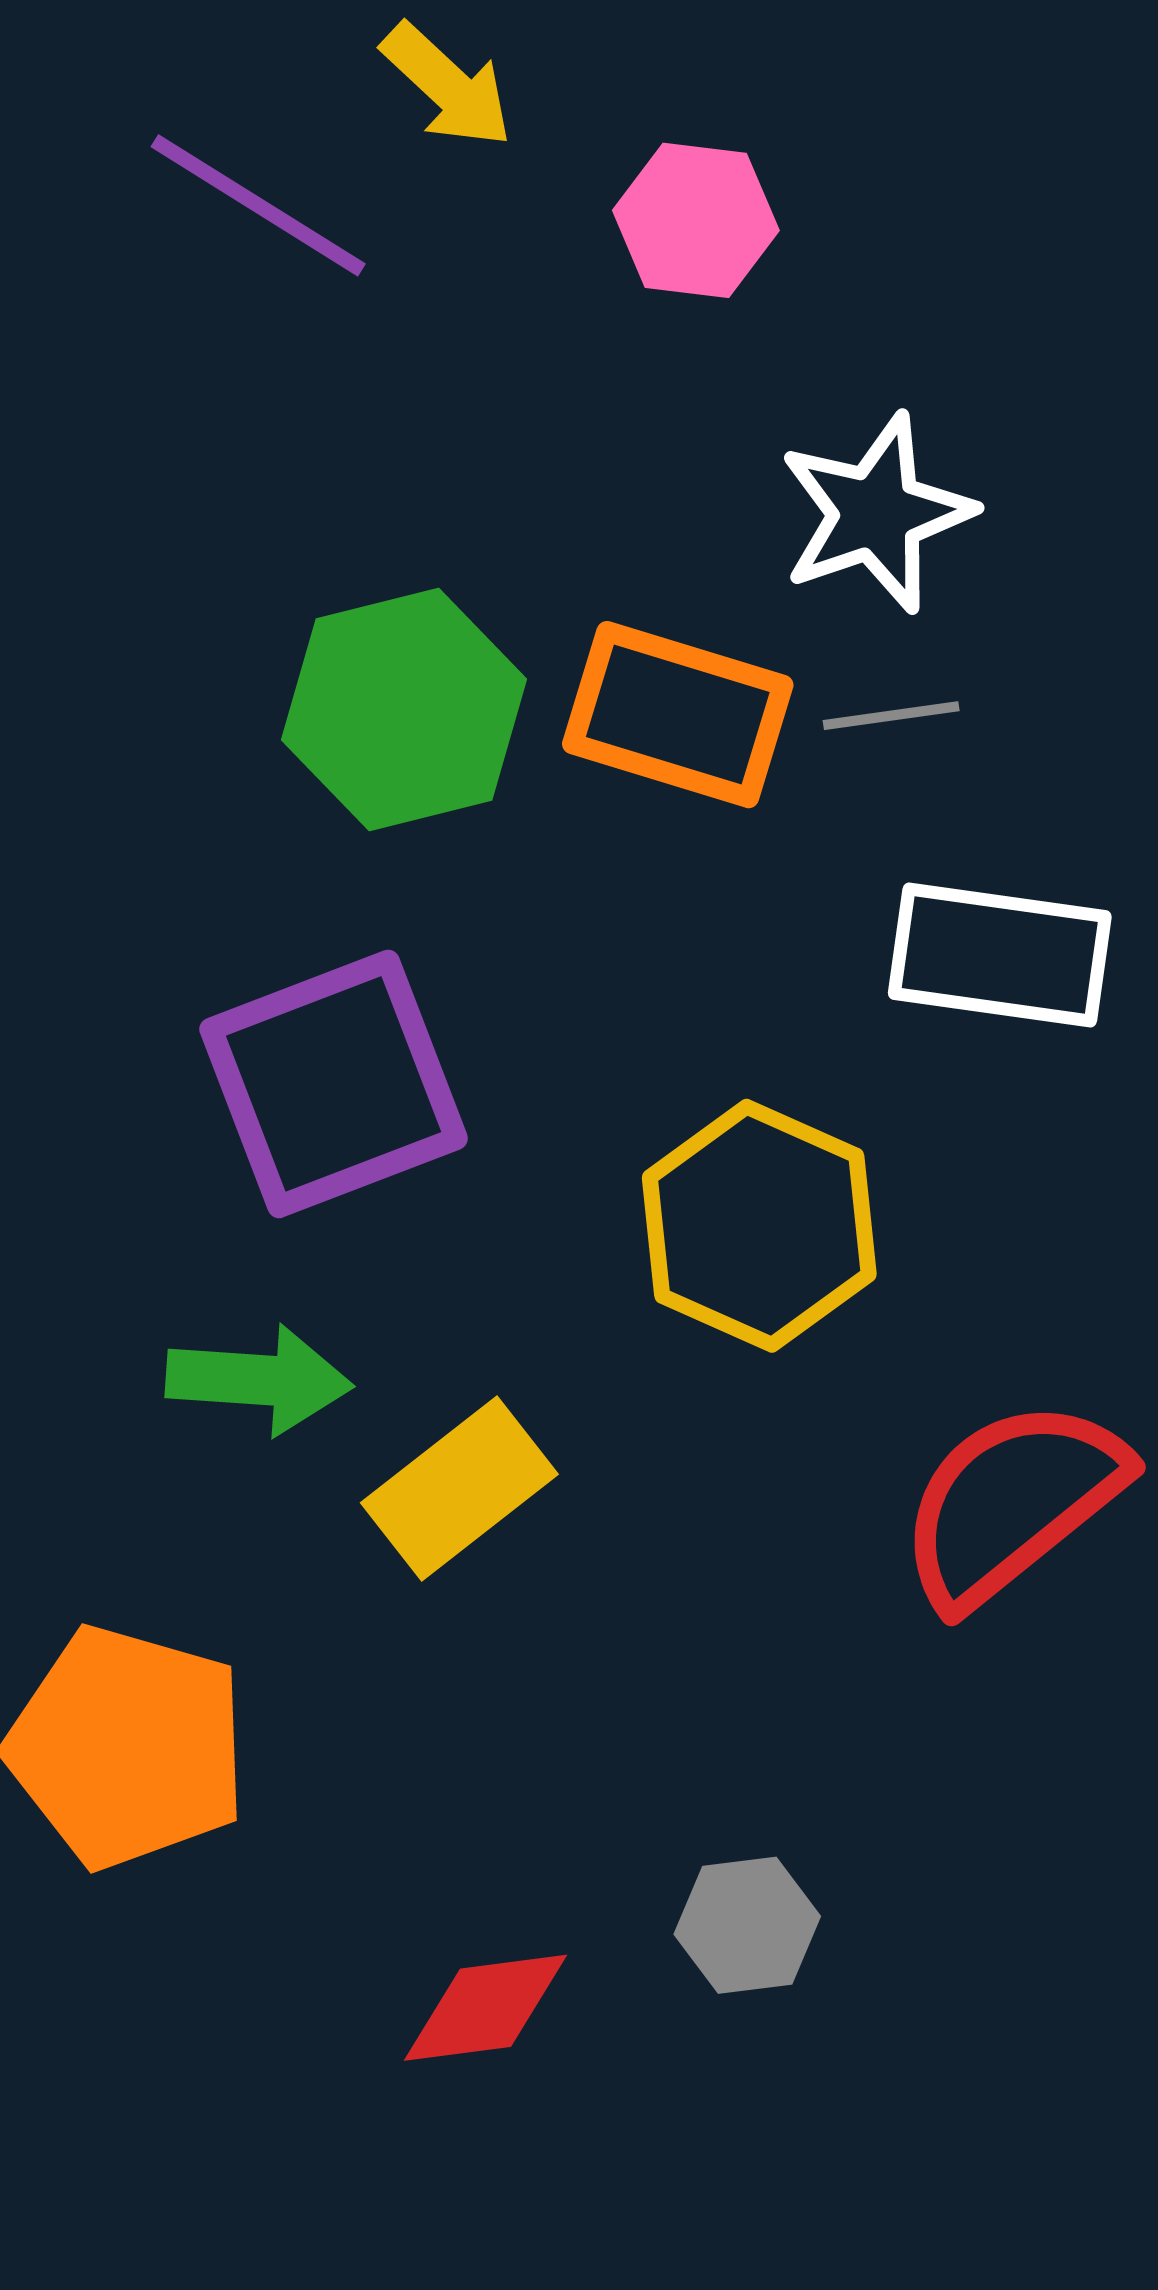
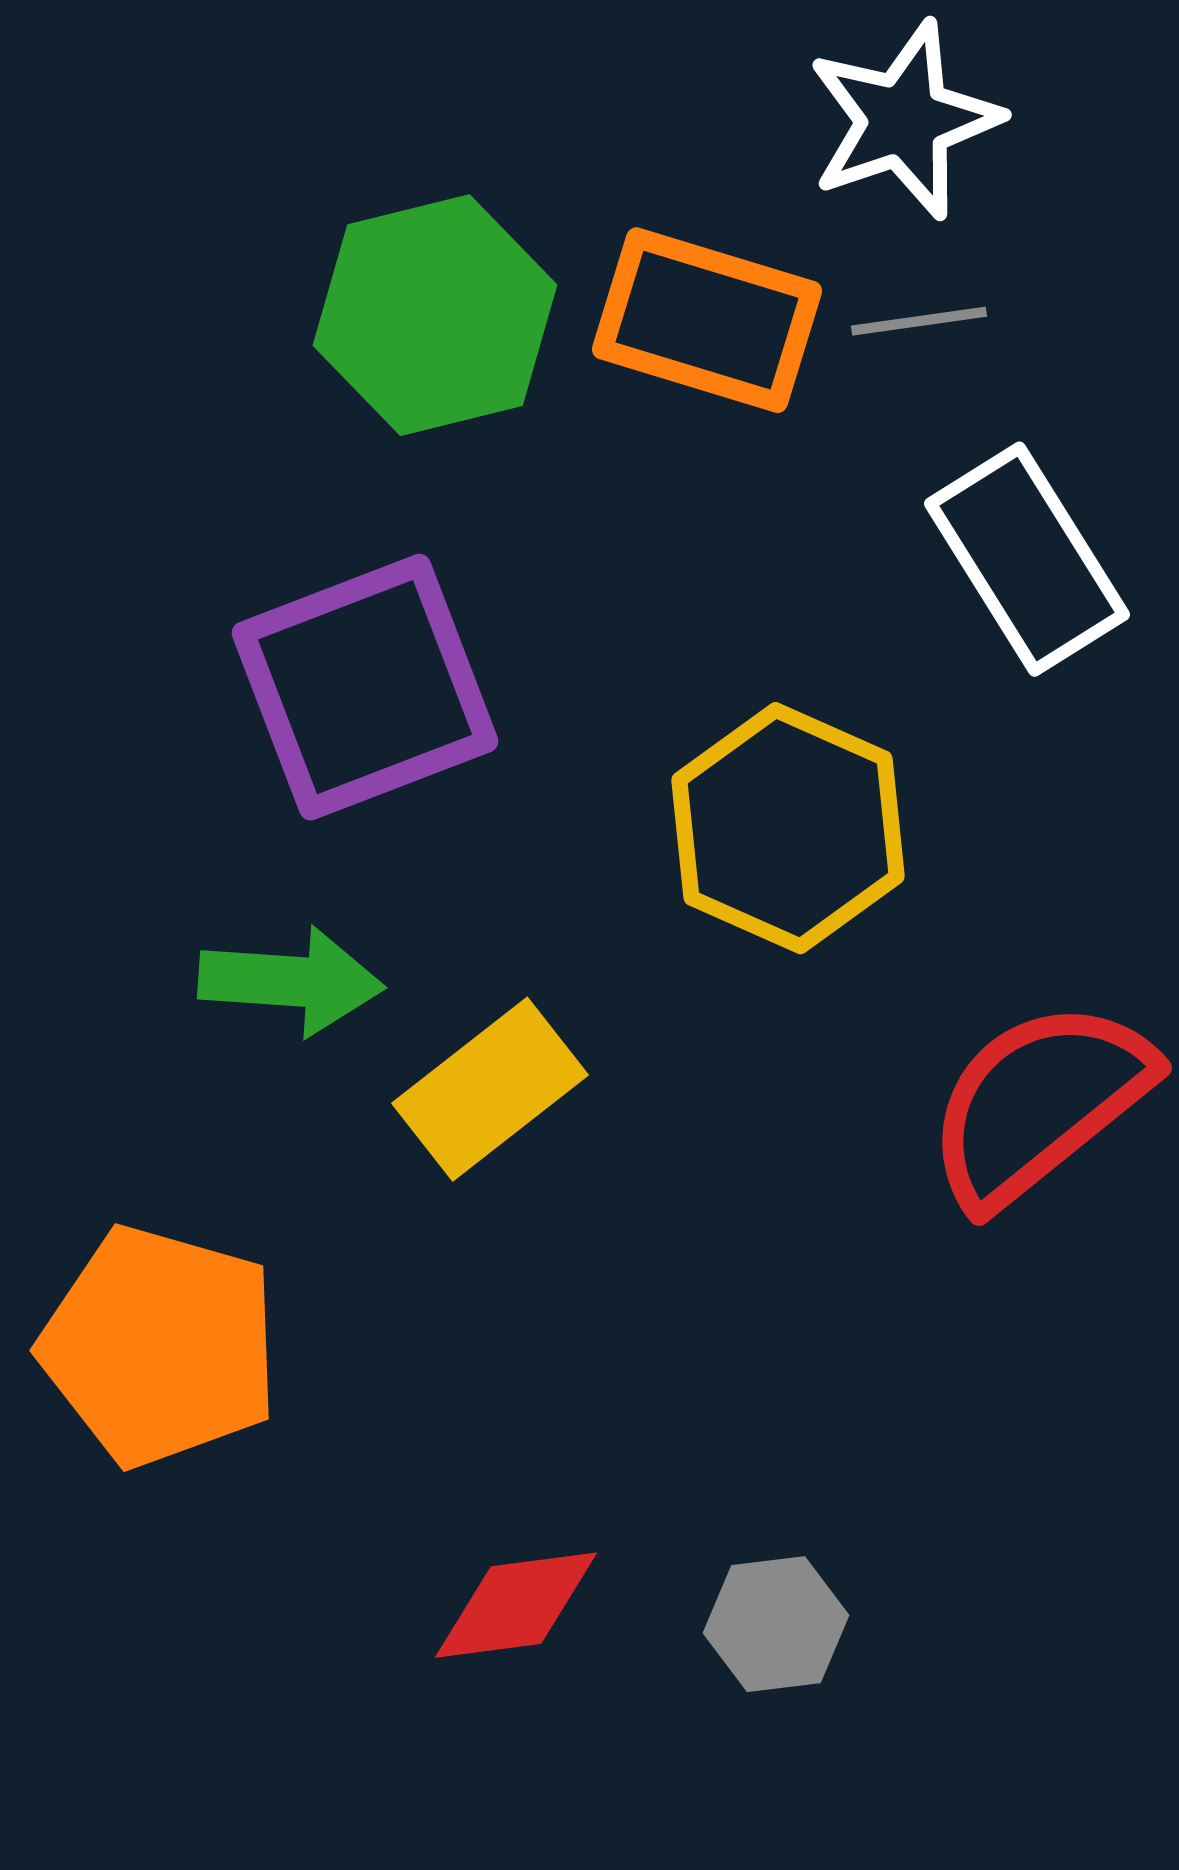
white rectangle: (1000, 955) -> (1027, 559), turned 50
gray hexagon: (747, 1925) -> (776, 1624), moved

